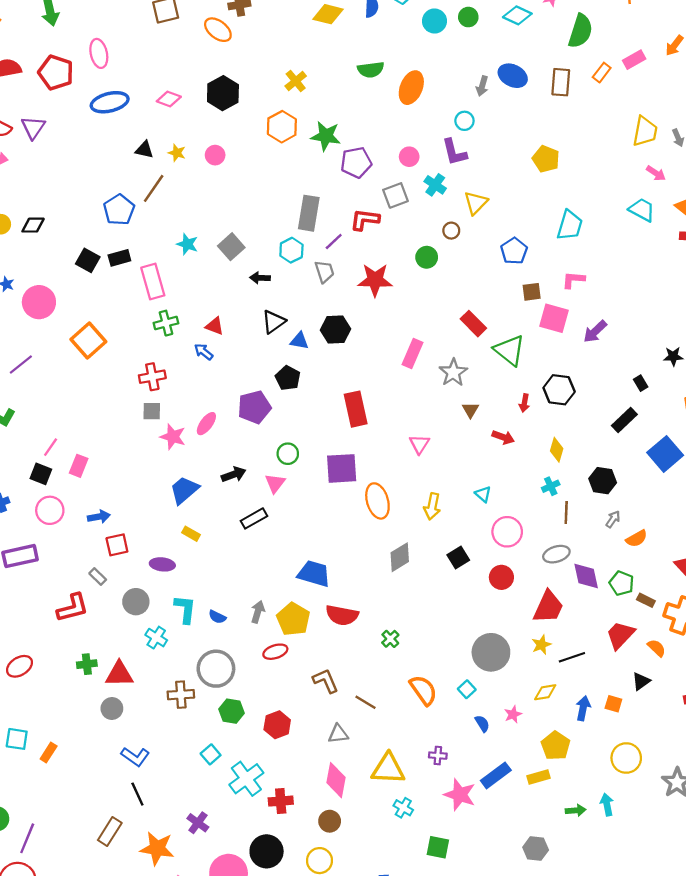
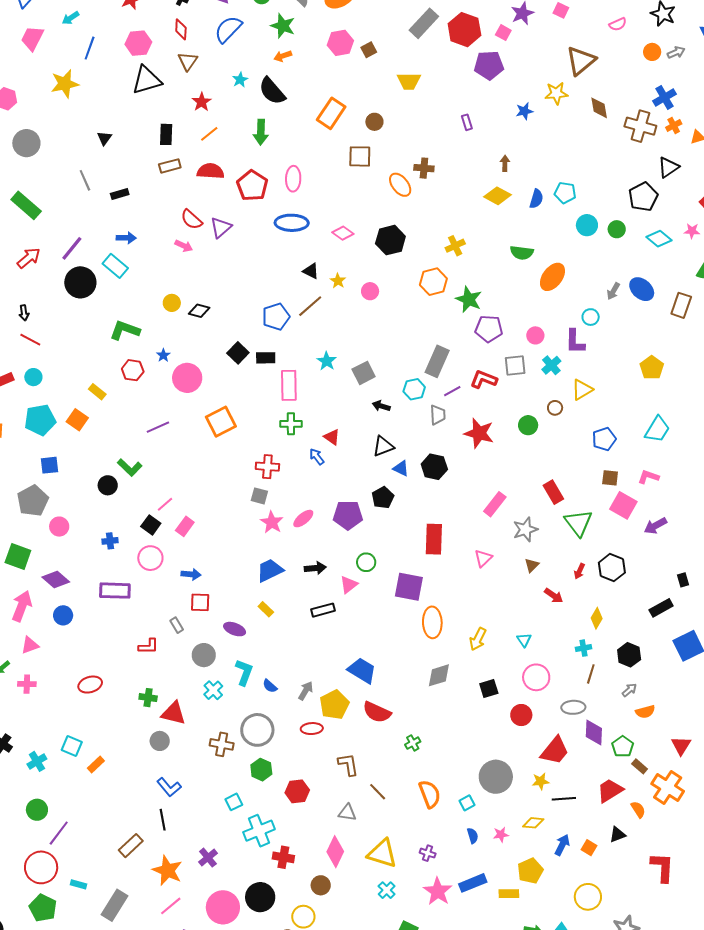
pink triangle: (419, 444) -> (483, 558), moved
red L-shape: (73, 608) -> (148, 646), size x0.7

